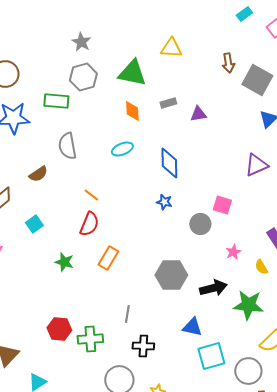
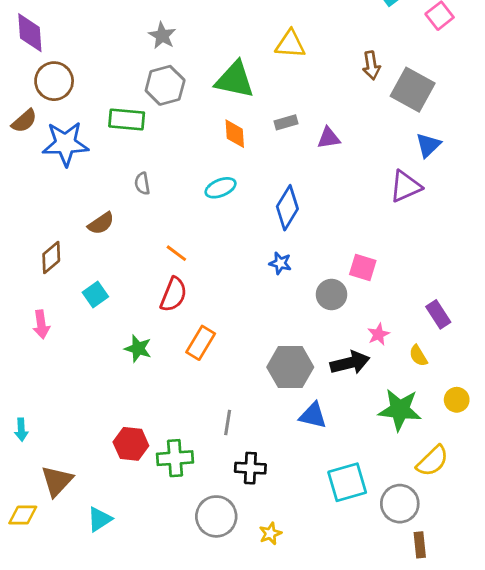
gray semicircle: (67, 146) -> (142, 184), size x0.6
blue diamond: (169, 163) -> (287, 208), turned 32
purple triangle: (256, 165) -> (405, 186), moved
black arrow: (213, 288) -> (350, 363), moved
blue triangle: (192, 327) -> (313, 415), moved

